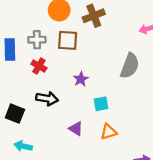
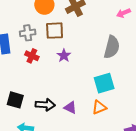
purple star: (81, 79) -> (64, 56), moved
black arrow: (47, 99) -> (45, 105), moved
cyan square: (101, 104) -> (104, 83), moved, size x1.5

